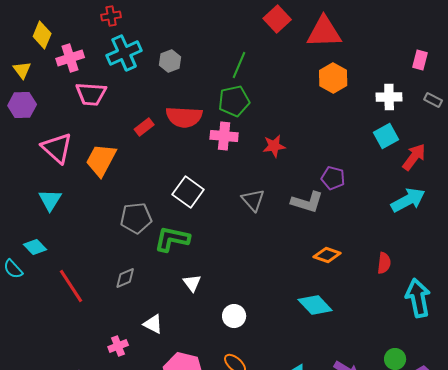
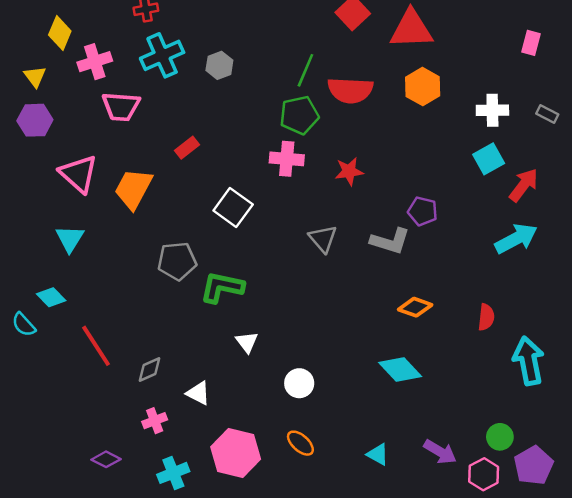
pink rectangle: (420, 60) -> (531, 43), moved
red semicircle: (184, 117) -> (350, 90), moved
white square: (188, 192) -> (233, 207), moved
gray diamond: (125, 278) -> (150, 370), moved

